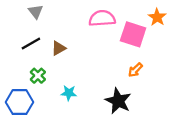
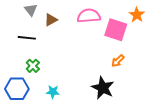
black line: (31, 44) -> (27, 38), turned 36
brown triangle: (58, 48) -> (51, 20), moved
cyan star: (69, 93) -> (53, 92), moved

